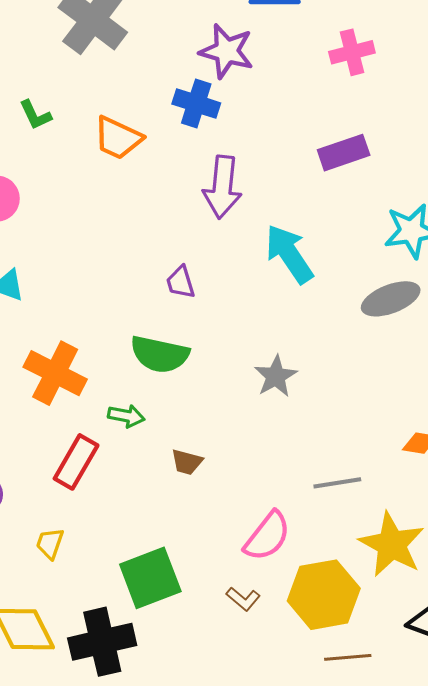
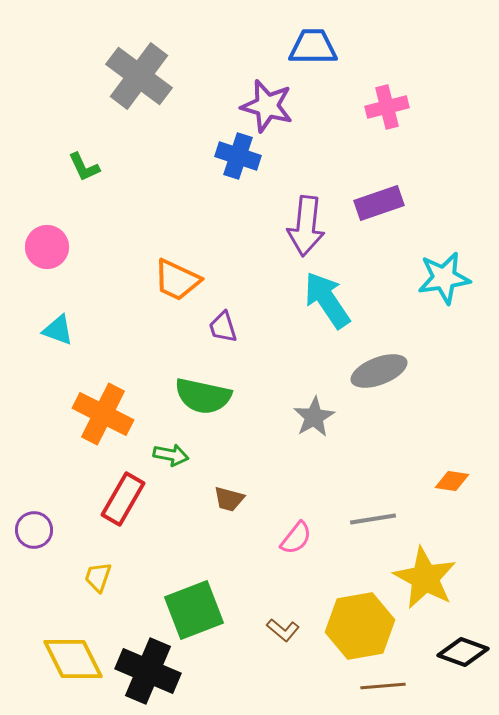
orange trapezoid: (118, 138) -> (177, 280), moved
purple arrow: (222, 187) -> (306, 226), moved
gray ellipse: (391, 299) -> (379, 371), moved
pink semicircle: (267, 536) -> (296, 538), moved, size x0.7
black cross: (102, 642) -> (148, 671), turned 36

